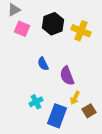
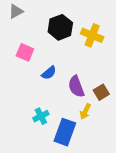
pink square: (22, 29) -> (25, 52), moved
blue semicircle: (43, 64) -> (49, 73), turned -104
brown square: (89, 111) -> (101, 92), moved

